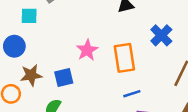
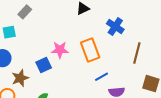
pink star: (87, 50) -> (60, 50), turned -30
blue square: (64, 77) -> (44, 65), moved

